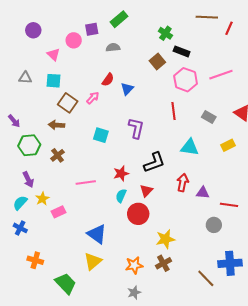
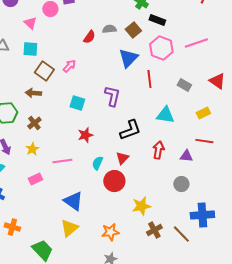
gray semicircle: (113, 47) -> (109, 29), moved
red semicircle: (108, 80) -> (89, 37), moved
blue triangle: (127, 89) -> (128, 58), moved, size x1.5
red star: (121, 173) -> (85, 135), moved
pink line: (86, 183) -> (62, 161), moved
purple triangle: (203, 193) -> (186, 156), moved
yellow star: (42, 199) -> (32, 149), moved
red line: (229, 205) -> (204, 141), moved
gray circle: (214, 225) -> (181, 184), moved
brown cross: (163, 263) -> (154, 230), moved
blue cross: (230, 263) -> (202, 215), moved
brown line: (206, 278) -> (181, 234), moved

